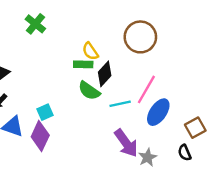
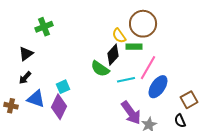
green cross: (35, 24) -> (44, 27), moved, turned 30
yellow semicircle: (90, 51) -> (119, 36), moved
green rectangle: (83, 64) -> (134, 47), moved

